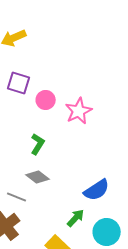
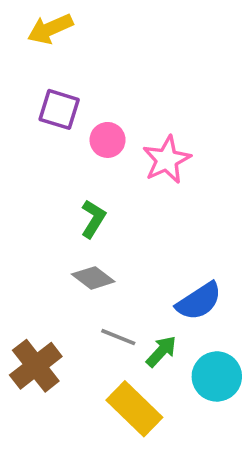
gray line: (17, 197) -> (118, 337), moved

